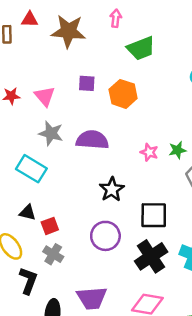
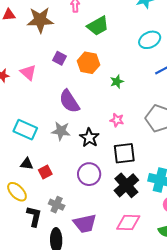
purple square: (87, 83) -> (59, 58), turned 32
gray star: (51, 133) -> (61, 131), moved
purple semicircle: (92, 140) -> (69, 101), turned -120
green star: (177, 150) -> (117, 82), moved
pink star: (149, 152) -> (117, 120), moved
gray cross: (53, 254) -> (57, 205), moved

